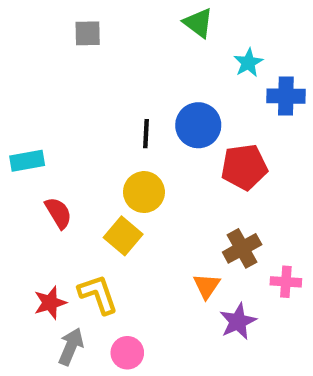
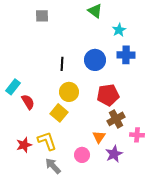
blue cross: (286, 96) -> (126, 55), moved
black line: (146, 134) -> (62, 64), moved
cyan rectangle: (27, 161) -> (13, 87), moved, turned -42
red pentagon: (244, 167) -> (108, 95), moved
gray arrow: (71, 346) -> (53, 166), moved, turned -66
pink circle: (127, 353) -> (82, 155), moved

